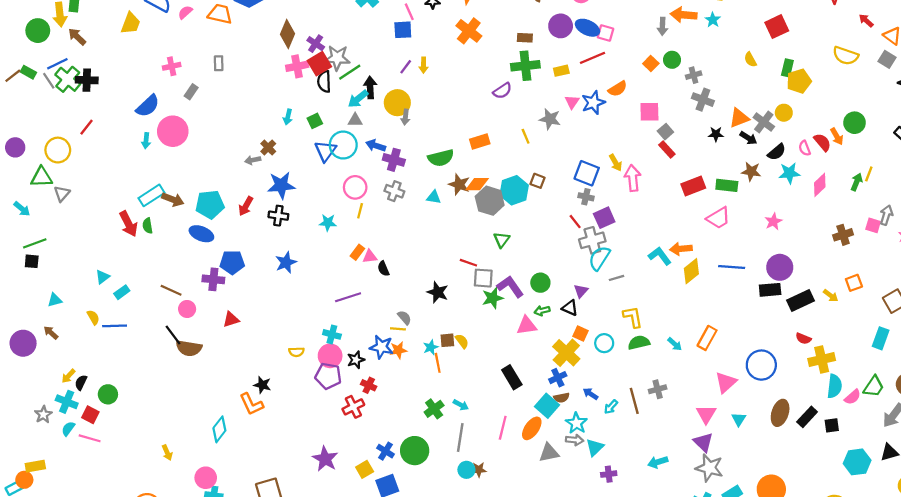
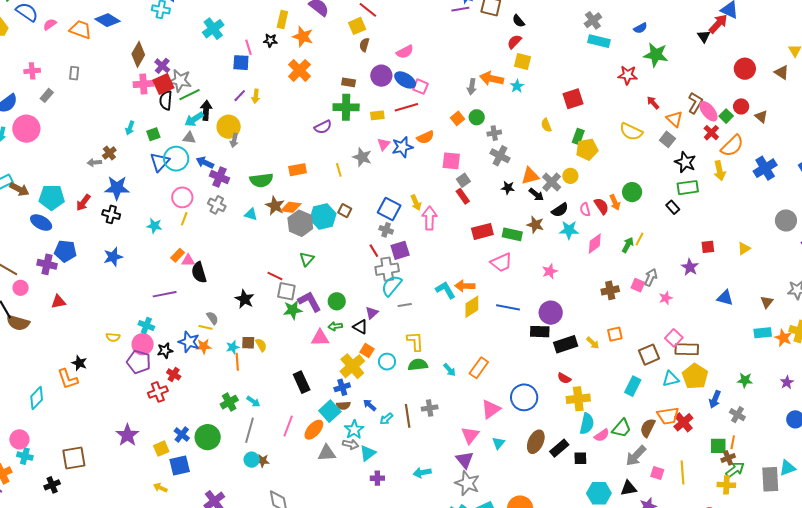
black semicircle: (383, 269) -> (199, 272), size x1.5

